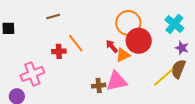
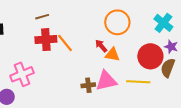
red circle: (139, 41) -> (150, 56), moved
red cross: (59, 51) -> (46, 40), moved, size x1.5
orange triangle: (123, 55) -> (112, 54), turned 35
yellow line: (163, 77) -> (138, 82), moved, turned 45

